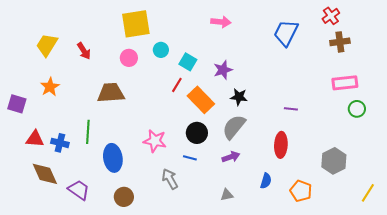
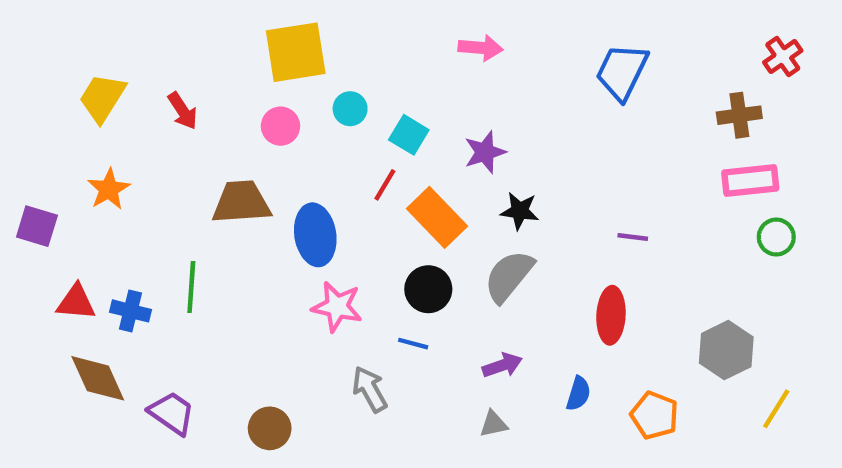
red cross: (331, 16) -> (783, 57), moved
brown cross: (340, 42) -> (739, 115), moved
purple arrow: (231, 157) -> (502, 365), moved
blue ellipse: (113, 158) -> (315, 235), moved
yellow line: (368, 193) -> (776, 409), moved

